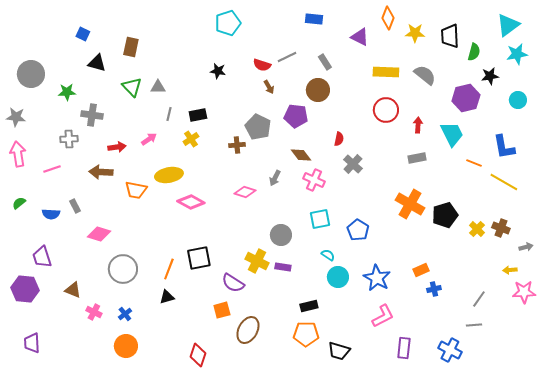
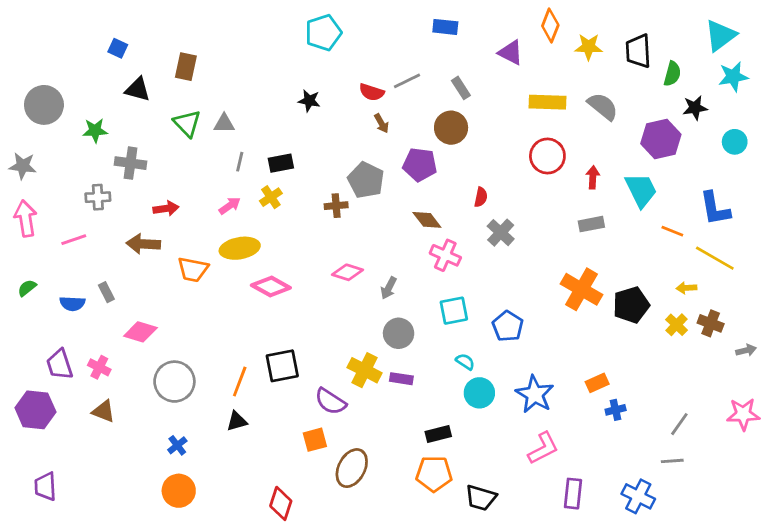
pink arrow: (149, 139) -> (230, 206), moved
gray arrow: (275, 178) -> (389, 288), moved
yellow arrow: (510, 270) -> (686, 288), moved
pink cross: (94, 312) -> (99, 367), moved

